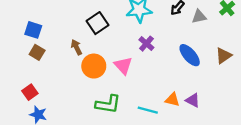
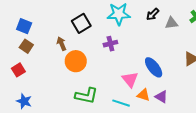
purple cross: (146, 44) -> (110, 44), moved, turned 32
blue ellipse: (190, 55) -> (154, 67), moved
pink triangle: (123, 65) -> (130, 79), moved
red square: (30, 92) -> (18, 70), moved

